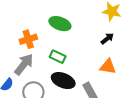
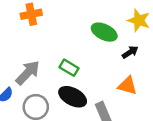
green ellipse: (60, 24) -> (104, 32), moved
orange cross: (28, 39) -> (31, 14), moved

